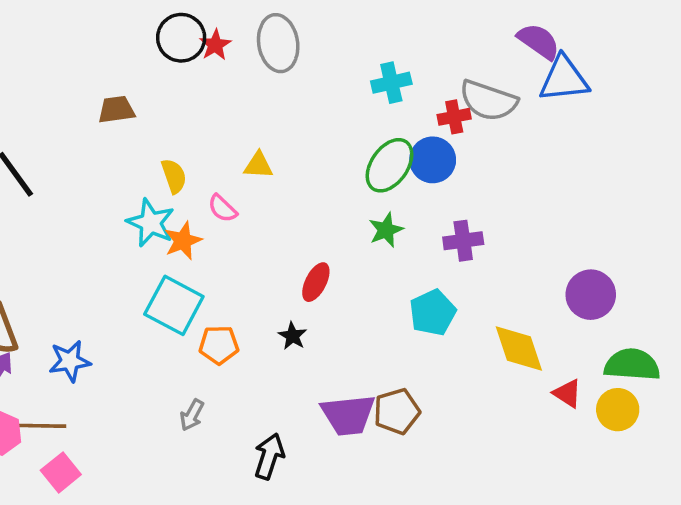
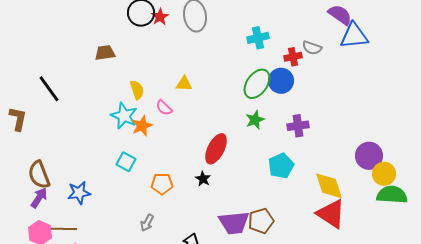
gray semicircle: (488, 101) -> (312, 48), size x0.6
red ellipse: (316, 282) -> (216, 149), size x1.4
cyan square: (174, 305) -> (126, 162), moved, size x0.6
red triangle: (567, 393) -> (331, 214), moved, size x1.8
yellow circle: (618, 410) -> (384, 174), moved

